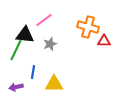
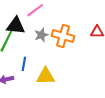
orange cross: (88, 27) -> (63, 36), moved

